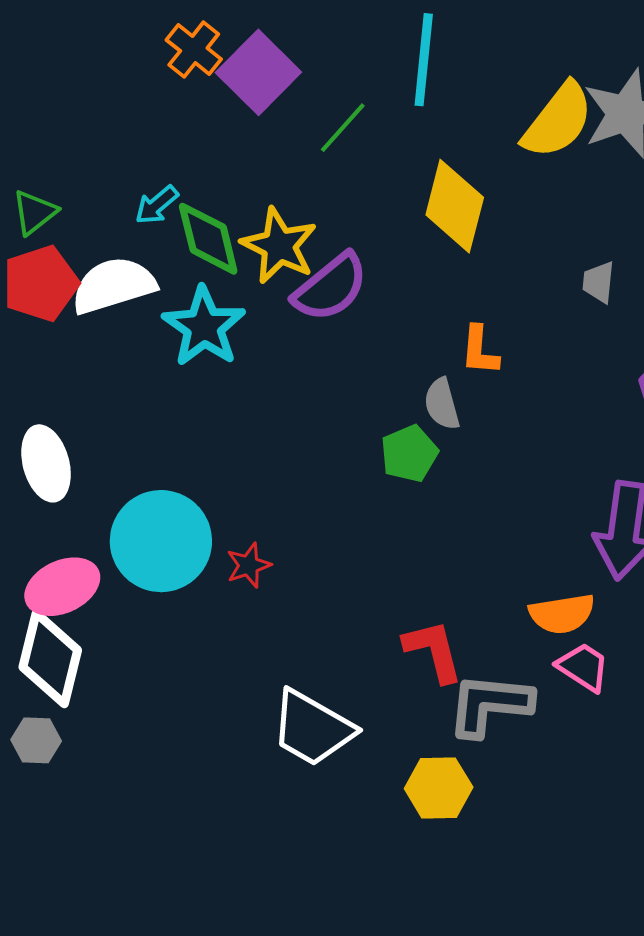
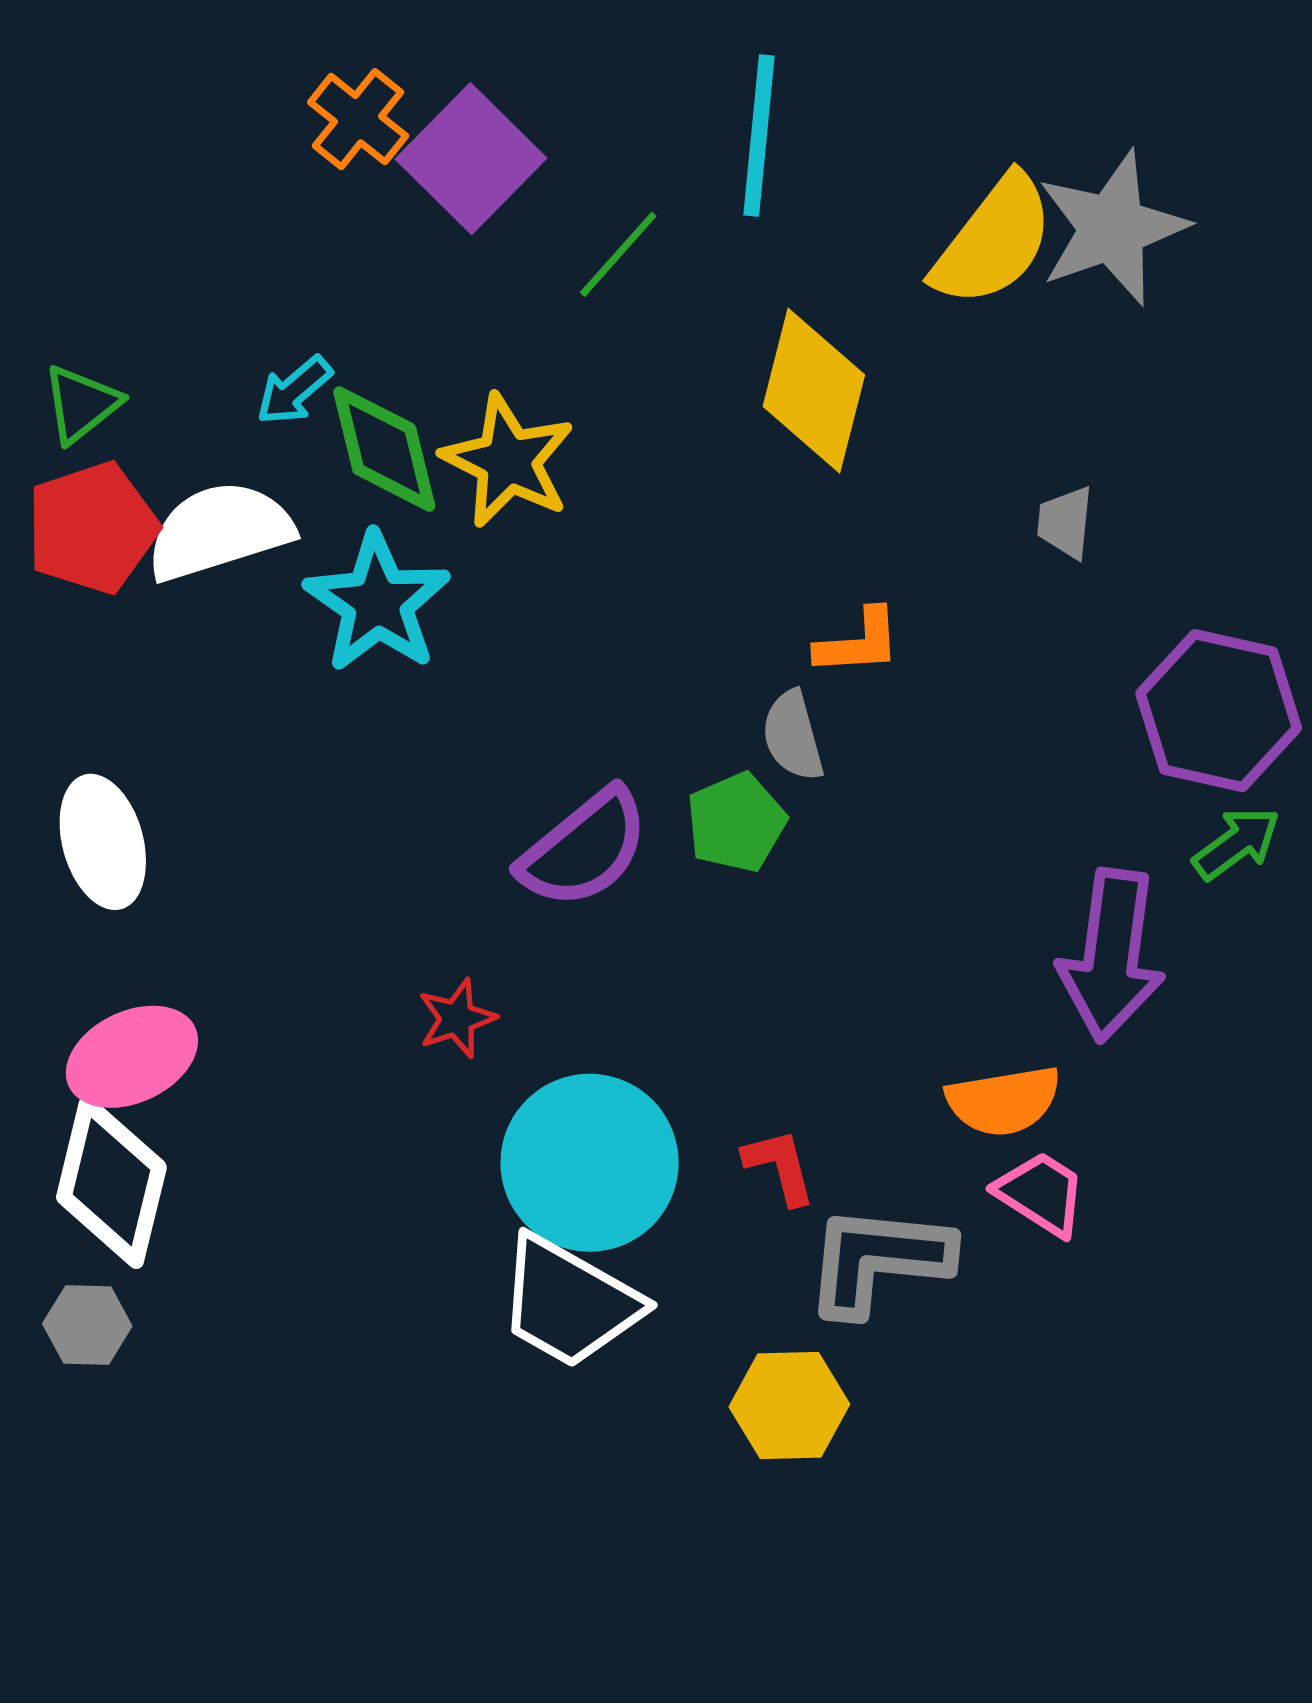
purple semicircle: (330, 287) -> (584, 849), moved
orange L-shape: (480, 351) -> (858, 642), turned -98
cyan circle: (161, 541) -> (590, 1163), moved
red L-shape: (433, 651) -> (780, 1166), size x0.7

